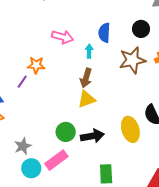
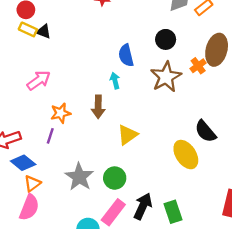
pink arrow: (63, 37) -> (39, 80), moved, turned -35
brown arrow: (86, 78) -> (98, 107), moved
black arrow: (92, 136) -> (143, 206), moved, turned -40
gray star: (23, 146) -> (79, 177), moved, size x1.4

